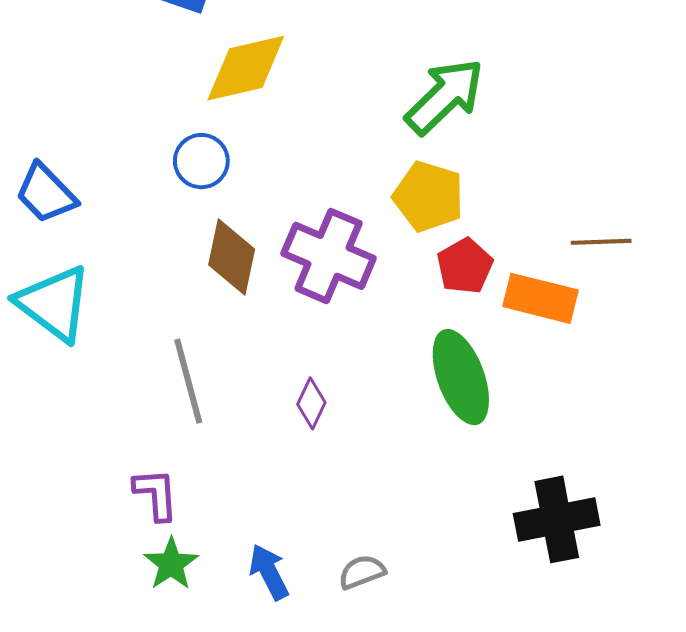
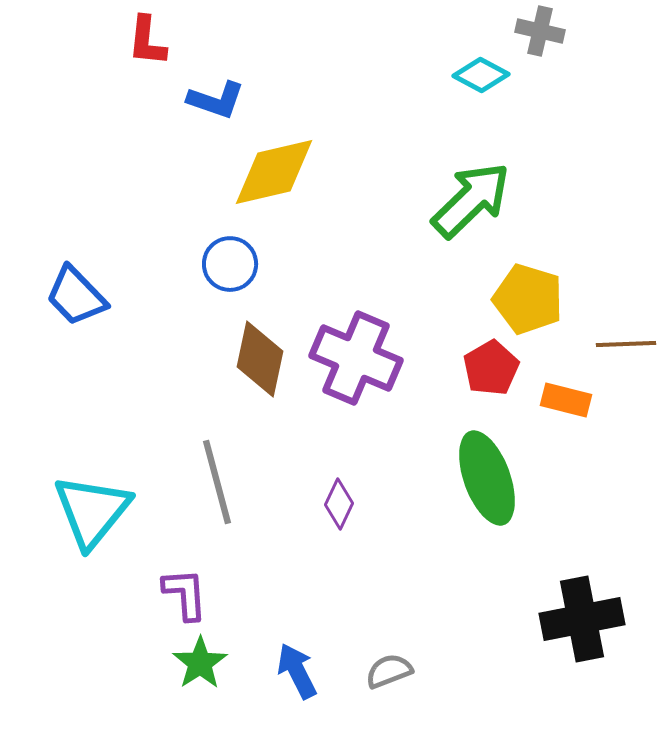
yellow pentagon: (429, 196) -> (528, 299), moved
orange rectangle: (541, 298) -> (566, 400), size x0.7
cyan triangle: (54, 303) -> (92, 511), moved, turned 32

